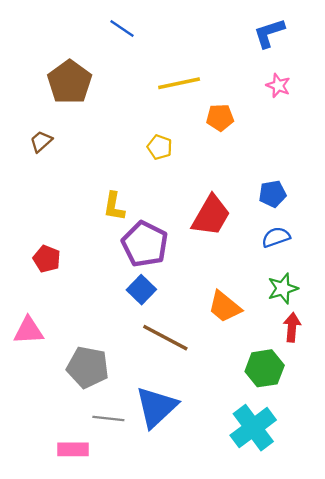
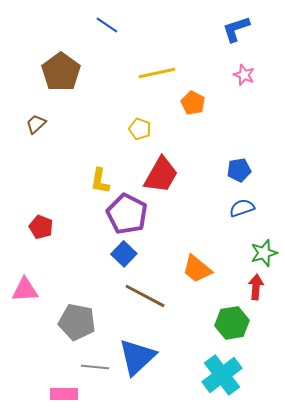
orange pentagon: (220, 117) -> (193, 103), turned 30
red trapezoid: (211, 216) -> (161, 175), moved
green star: (283, 288) -> (264, 253), moved

